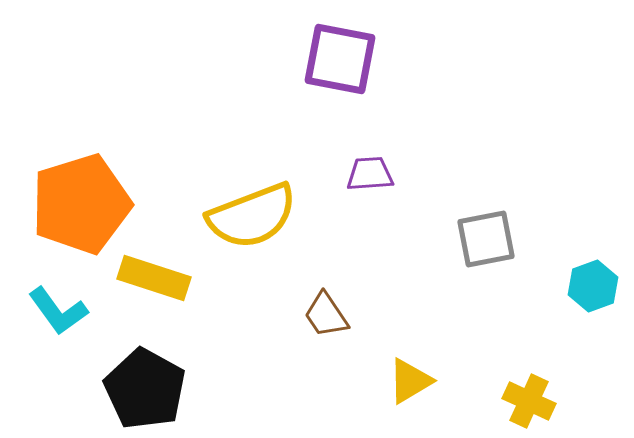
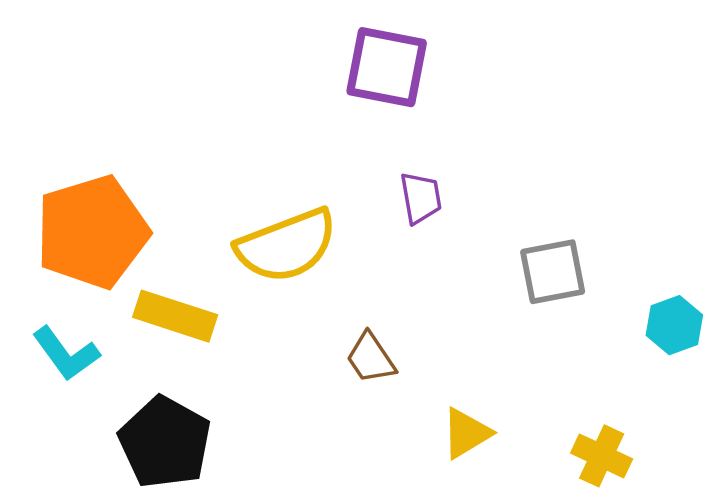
purple trapezoid: (370, 174) -> (421, 198), turned 84

